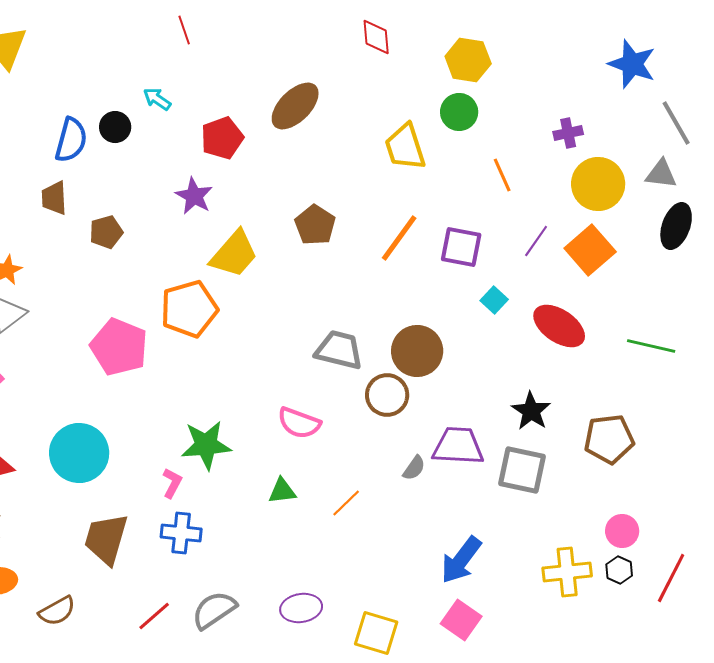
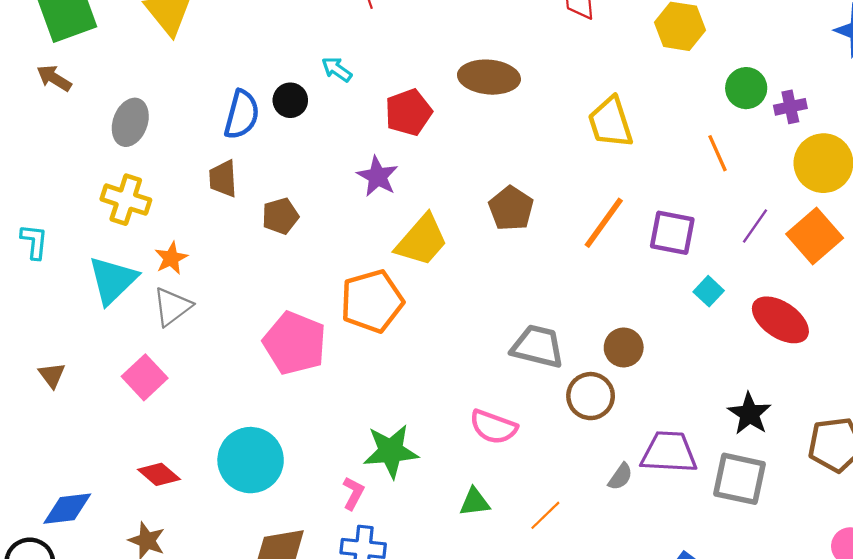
brown ellipse: (295, 106) -> (489, 77), turned 50
green circle: (459, 112) -> (746, 88), moved
brown circle: (417, 351) -> (624, 347), size x0.7

